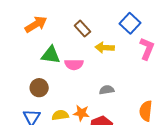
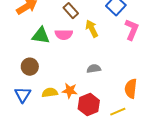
yellow arrow: (105, 48) -> (92, 29), turned 60
pink semicircle: (74, 64) -> (64, 35), moved

